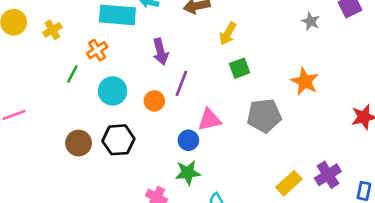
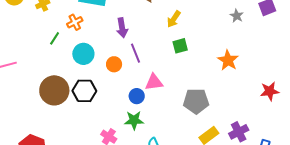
purple line: (181, 83) -> (135, 53), turned -48
gray pentagon: (264, 116) -> (196, 101), moved
brown circle: (79, 143) -> (54, 90), size x1.5

